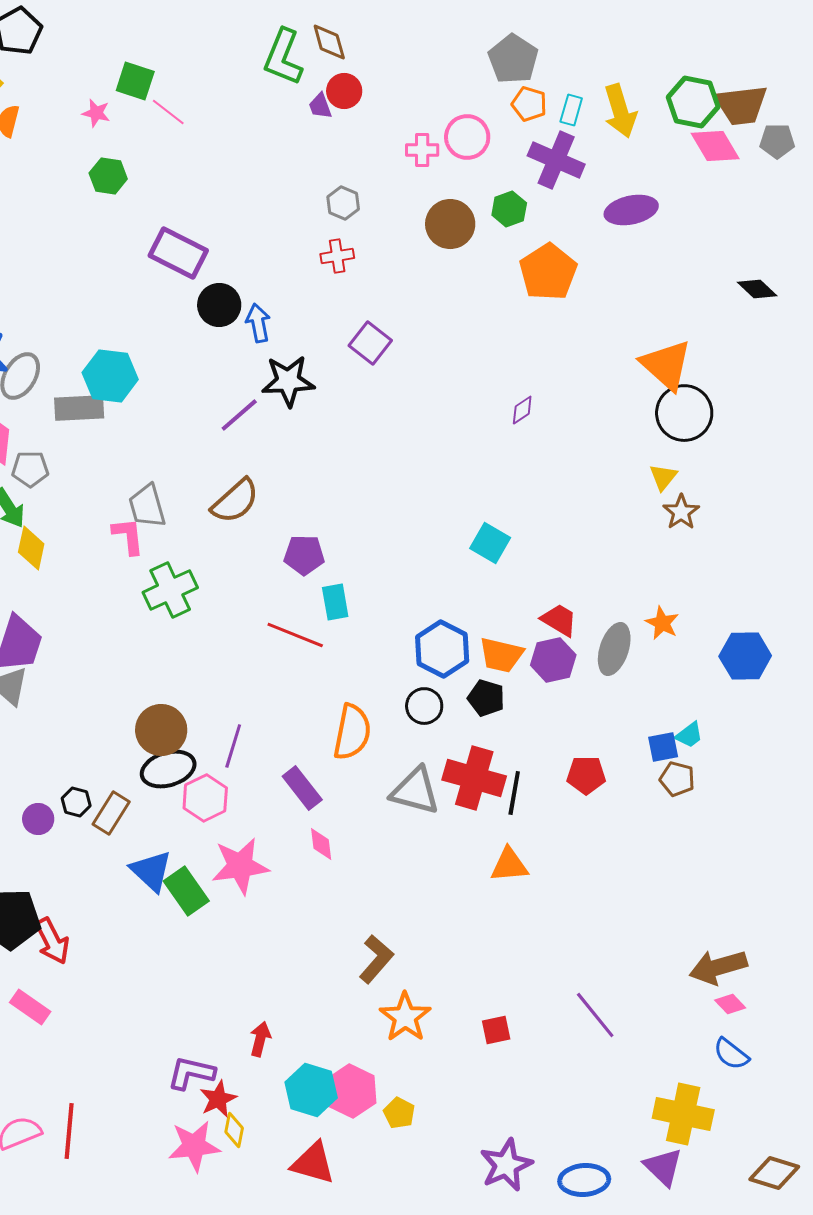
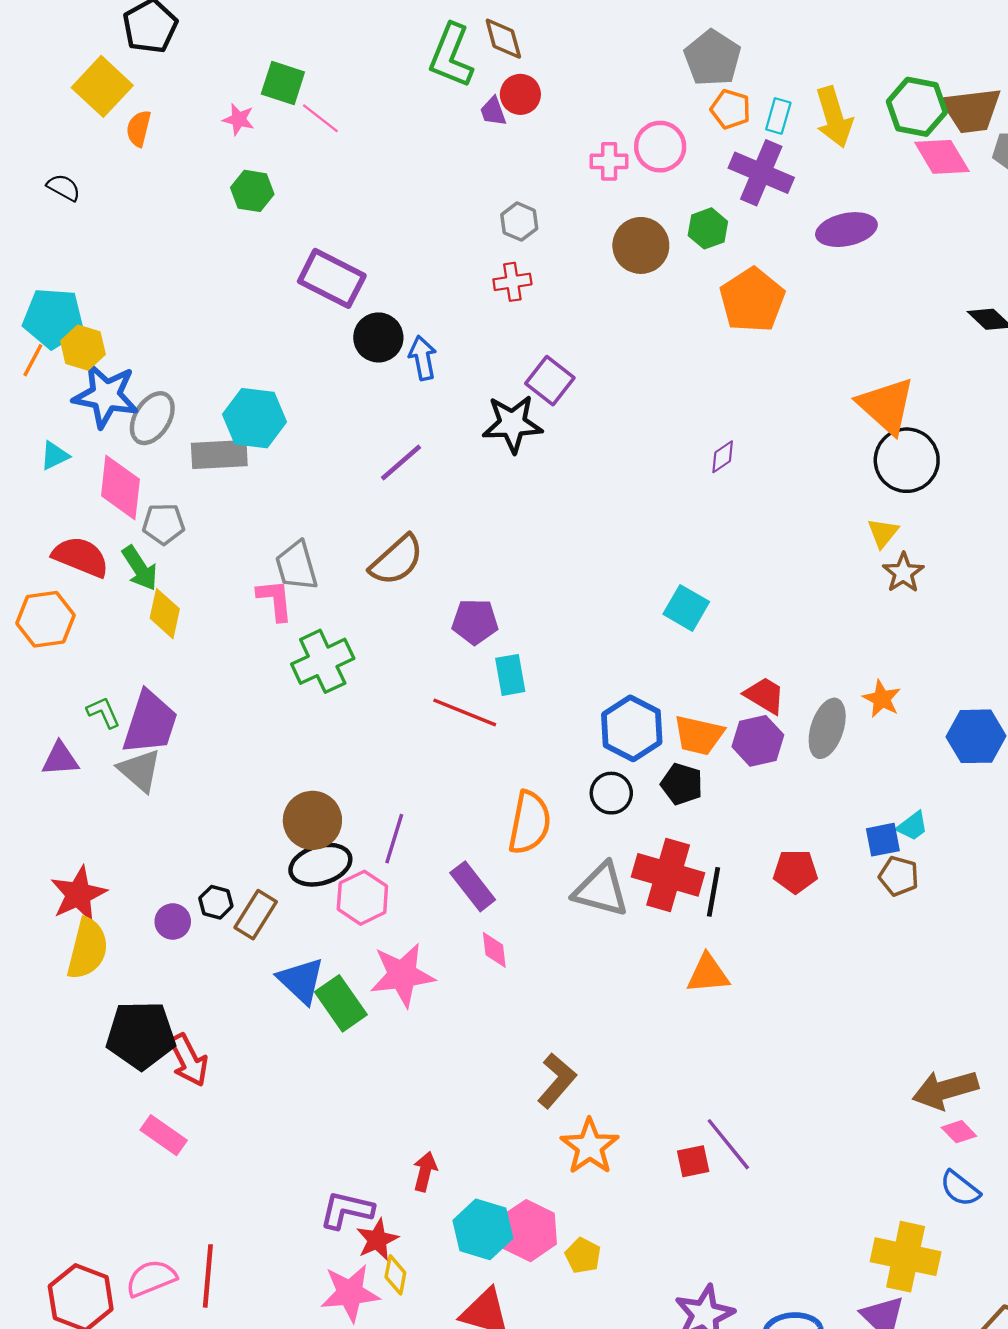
black star: (288, 381) -> (512, 424), moved
purple line: (595, 1015) -> (728, 1144), moved

